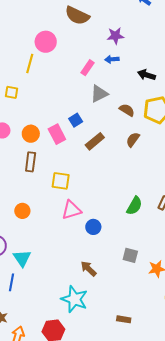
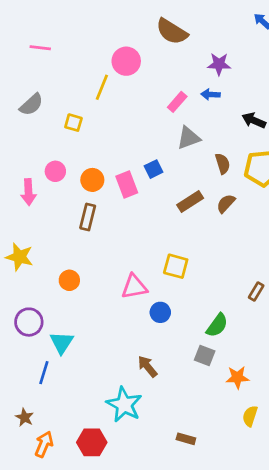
brown semicircle: (127, 110) -> (223, 164), turned 35
brown rectangle: (95, 141) -> (190, 202), moved
yellow square: (61, 181) -> (176, 266), moved
green semicircle: (134, 206) -> (217, 325), moved

